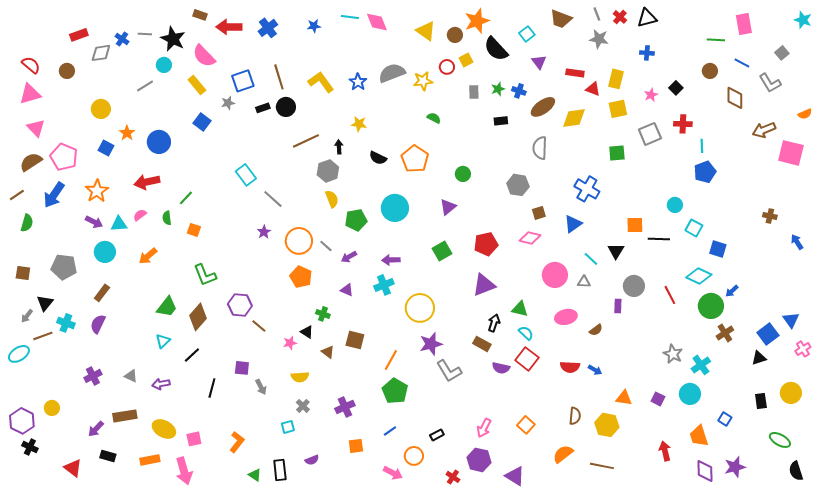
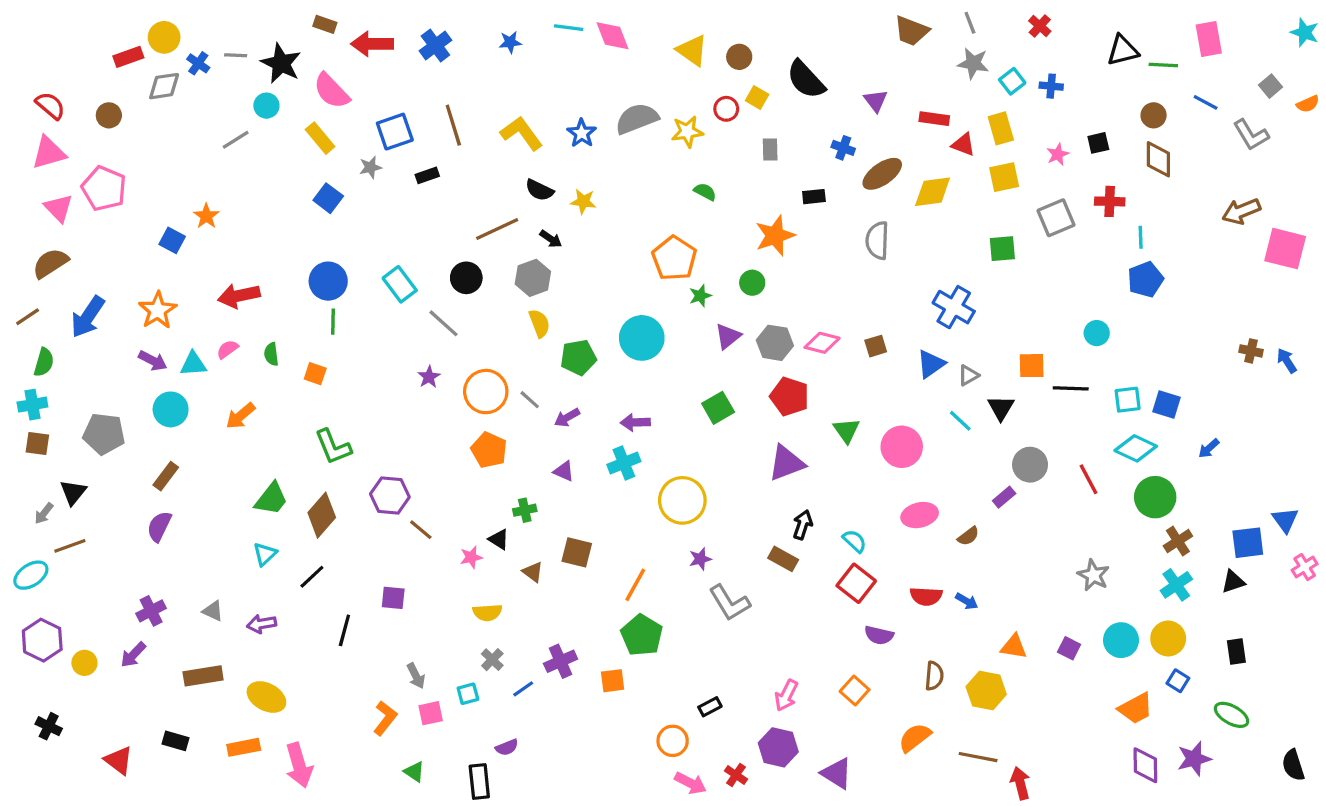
red cross: (620, 17) -> (1040, 26), moved
black triangle: (647, 18) -> (1123, 50), moved
orange star: (477, 21) -> (775, 236), moved
cyan square: (527, 34) -> (1012, 81), moved
yellow square: (466, 60) -> (757, 97), turned -32
yellow rectangle: (616, 79) -> (1001, 128), turned -30
black square: (676, 88) -> (1098, 143), turned 32
green star: (498, 89) -> (700, 296), moved
brown diamond: (735, 98) -> (1158, 159), moved
black circle: (286, 107) -> (466, 278), moved
yellow circle: (101, 109) -> (164, 37), moved
orange semicircle: (805, 114) -> (1308, 104), moved
blue circle: (159, 142) -> (328, 281), moved
black arrow: (339, 147) -> (551, 239), turned 128
pink pentagon: (64, 157) -> (104, 188), moved
black semicircle: (378, 158) -> (539, 190), moved
gray hexagon: (518, 185) -> (775, 343), moved
green line: (186, 198) -> (333, 322), moved, turned -42
cyan square: (694, 228) -> (1128, 400), moved, turned -36
pink diamond: (530, 238) -> (822, 343), moved
blue arrow: (797, 242) -> (1287, 361), moved
red pentagon: (486, 244) -> (790, 396), turned 30
gray triangle: (584, 282) -> (968, 375), moved, turned -32
blue arrow: (732, 291) -> (1209, 448), moved
purple rectangle: (618, 306) -> (1004, 497), turned 48
green triangle: (520, 309) -> (846, 431), moved, turned 42
green cross: (323, 314) -> (525, 510), turned -32
cyan cross: (66, 323) -> (32, 405), moved, turned -30
blue square: (768, 334) -> (1248, 543), turned 30
purple star: (431, 344) -> (700, 559), size x0.6
cyan cross: (701, 365) -> (1176, 585), moved
purple semicircle: (501, 368) -> (879, 635), moved
gray arrow: (261, 387) -> (416, 676), moved
yellow circle: (791, 393) -> (1168, 639), moved
purple hexagon: (22, 421) -> (42, 640), moved
purple arrow: (96, 429) -> (133, 655), moved
blue line: (390, 431) -> (523, 689), moved
orange trapezoid: (699, 436) -> (1136, 708), turned -100
pink square: (194, 439) -> (431, 713), moved
green ellipse: (780, 440) -> (1232, 715), moved
orange square: (356, 446) -> (613, 681), moved
red arrow: (665, 451) -> (1020, 783), moved
black rectangle: (280, 470) -> (479, 781), moved
pink arrow: (393, 473) -> (690, 783), moved

